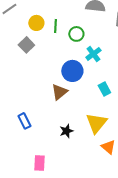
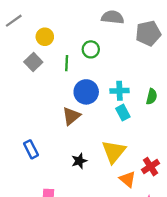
green line: (55, 26) -> (67, 63), moved
cyan cross: (93, 54) -> (119, 91), moved, turned 35

